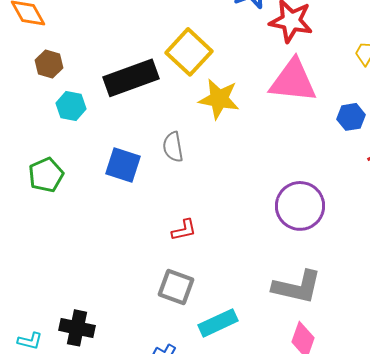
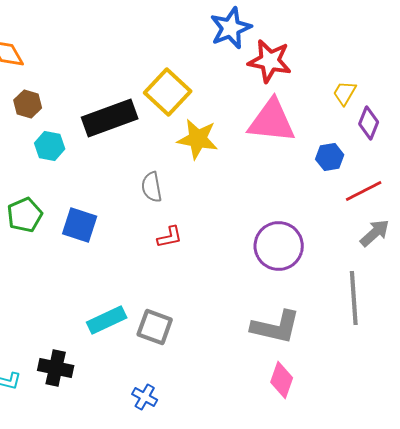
blue square: (123, 165) -> (80, 225), moved
red L-shape: (184, 230) -> (170, 237), moved
cyan rectangle: (218, 323) -> (107, 320), moved

